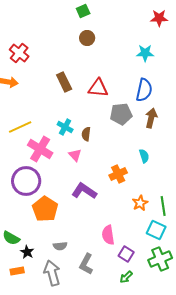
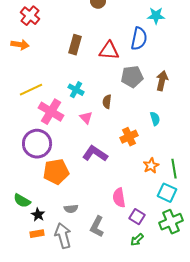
brown rectangle: (64, 82) -> (75, 45), turned 42
blue semicircle: (144, 90) -> (139, 39), moved
brown semicircle: (86, 134) -> (107, 102), moved
orange pentagon: (45, 209) -> (56, 172), turned 30
orange rectangle: (17, 271) -> (37, 234), moved

